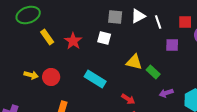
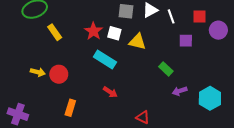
red star: (73, 41) -> (93, 31), moved
yellow triangle: (134, 62) -> (138, 42), moved
cyan rectangle: (95, 79) -> (105, 59), moved
red arrow: (128, 99) -> (110, 92), moved

